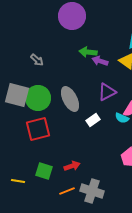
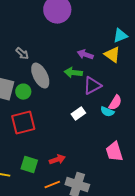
green arrow: (88, 52) -> (73, 73), moved
green circle: (38, 98) -> (23, 92), size x0.6
gray ellipse: (70, 99) -> (40, 76), moved

